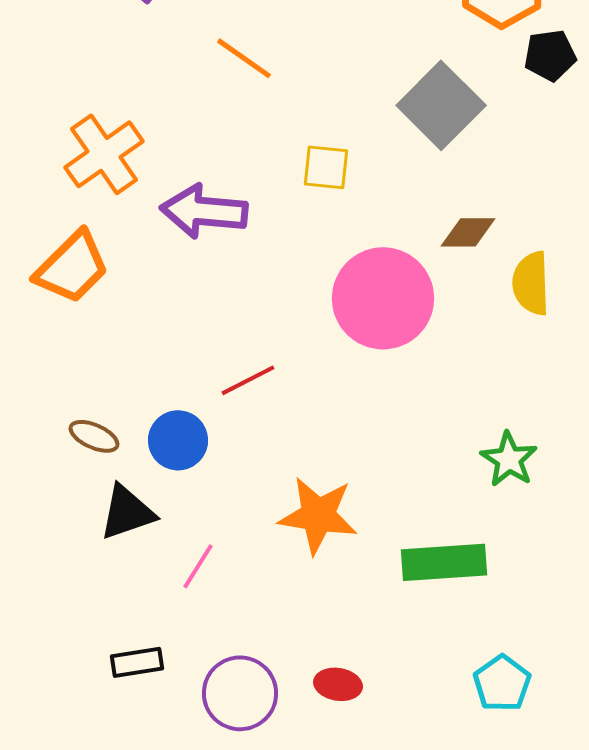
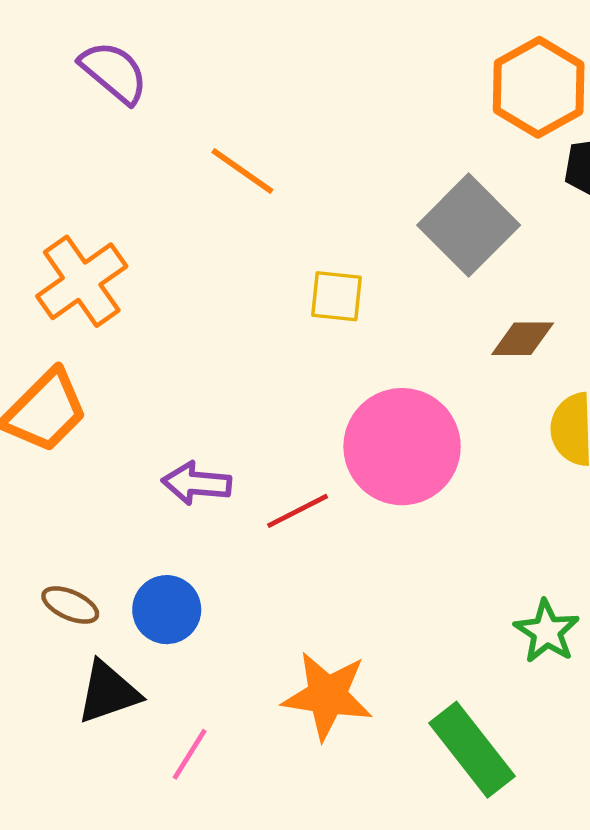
purple arrow: (204, 211) -> (197, 483), moved, size x0.7
brown diamond: (468, 232) -> (523, 339), moved
red line: (248, 380) -> (298, 511), moved
green rectangle: (444, 562) -> (472, 750), turned 56

